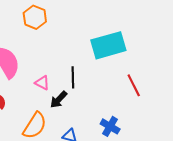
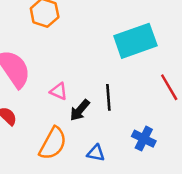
black line: (73, 77) -> (108, 97), moved

